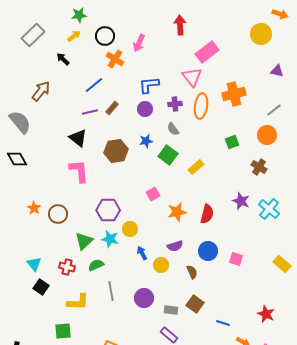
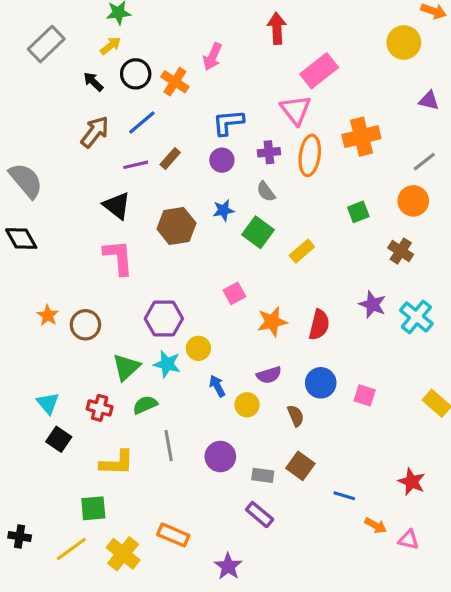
black circle: (105, 36) -> (136, 74), moved
brown arrow: (41, 91) -> (95, 132), moved

